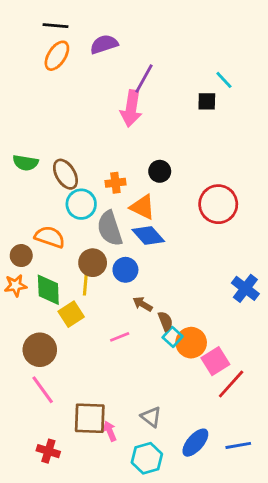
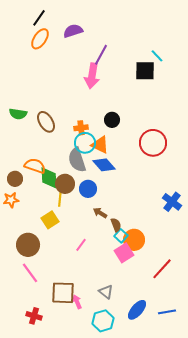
black line: (55, 26) -> (39, 18), turned -60
black square: (207, 101) -> (145, 71), size x1.5
cyan circle: (81, 204) -> (85, 143), moved
green diamond: (48, 290) -> (49, 178), moved
pink line: (120, 337) -> (81, 245), moved, turned -32
pink square: (215, 361) -> (124, 253), moved

